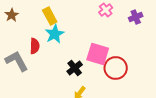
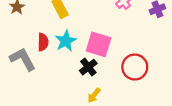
cyan star: (55, 34) -> (66, 41), moved
pink square: (98, 54) -> (99, 44), moved

